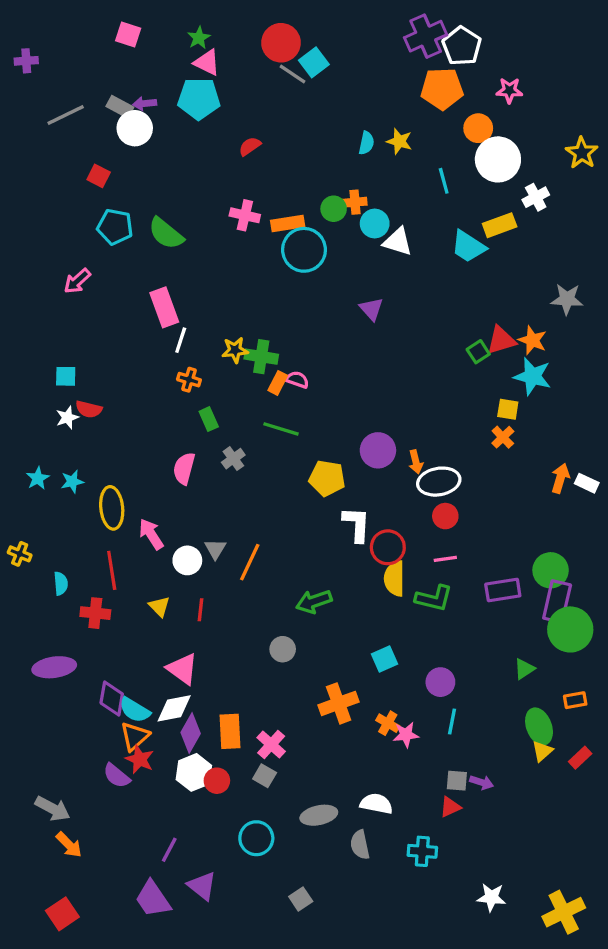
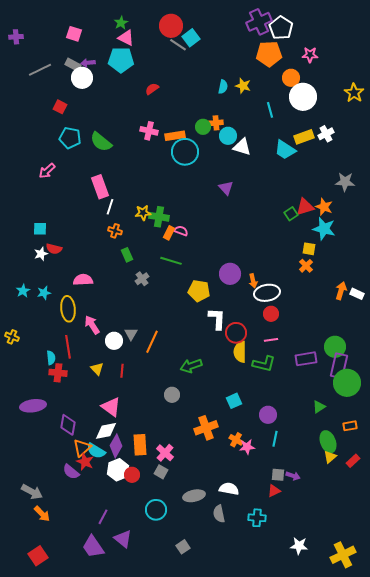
pink square: (128, 35) -> (74, 34), moved
white cross: (536, 197) -> (326, 134), moved
pink semicircle: (184, 468) -> (83, 280), moved, turned 72
cyan semicircle: (61, 583) -> (51, 358), moved
cyan semicircle: (135, 710) -> (96, 451), moved

